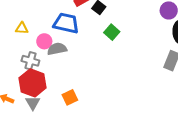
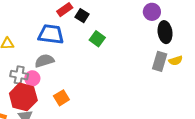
pink circle: (44, 41) -> (32, 78), moved
orange square: (70, 97) -> (61, 98), moved

